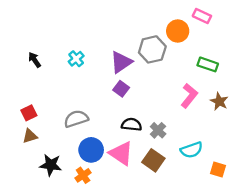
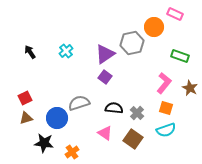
gray semicircle: (76, 119) -> (79, 103), moved
blue circle: (91, 150) -> (57, 118), moved
pink triangle: (121, 153) -> (105, 133), size x0.7
orange square: (218, 170) -> (166, 108), moved

